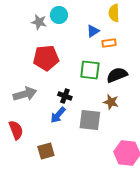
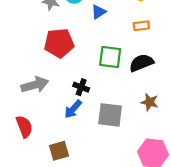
blue triangle: (93, 31) -> (99, 12), moved
orange rectangle: (109, 43) -> (141, 26), moved
brown star: (111, 102) -> (150, 102), moved

